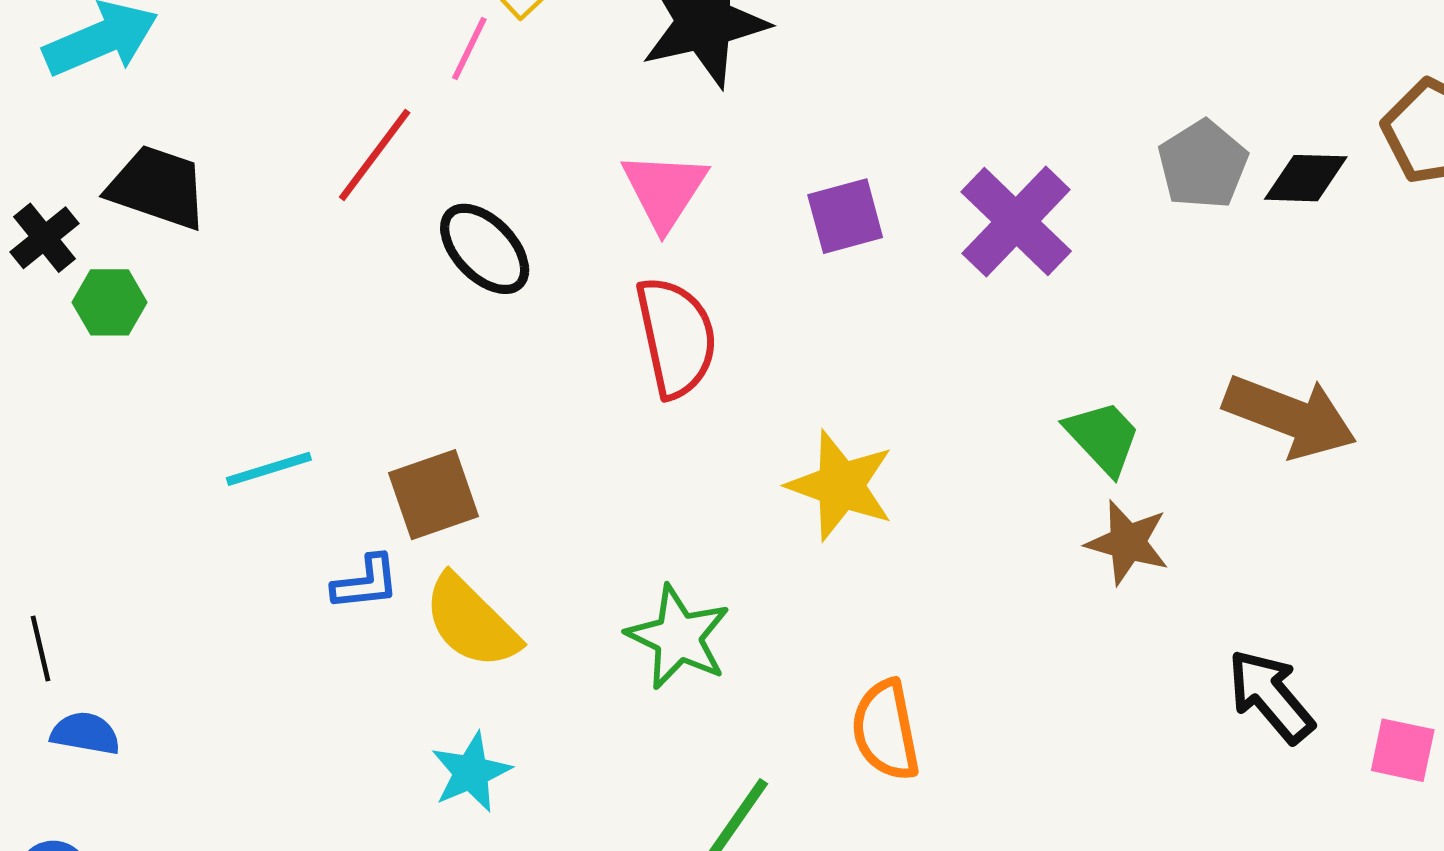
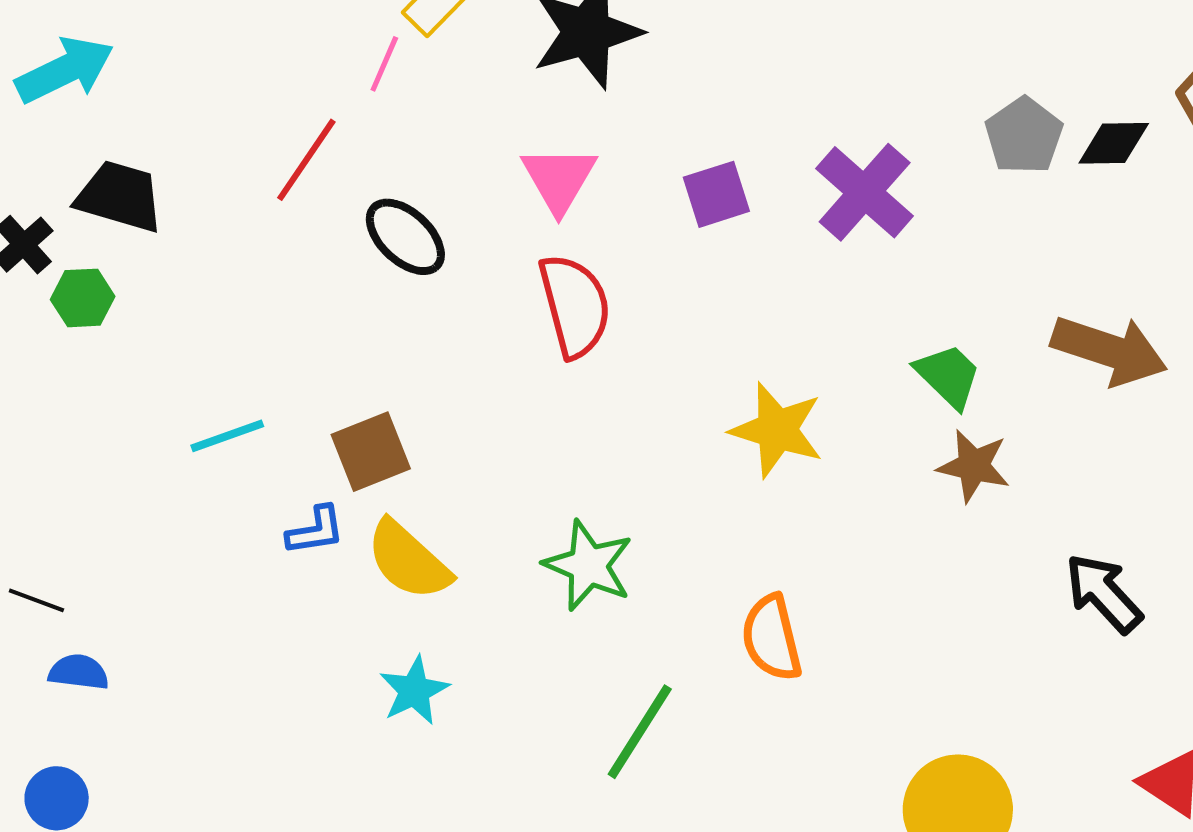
yellow star: (841, 486) -> (777, 430), moved
black line: (41, 648) -> (36, 600), turned -54

